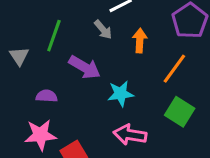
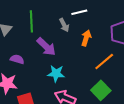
green line: (54, 36) -> (31, 21), turned -35
cyan star: (121, 94) -> (56, 74), moved

